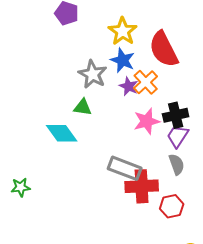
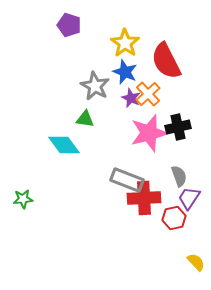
pink star: (147, 121) -> (149, 133), size x1.4
purple trapezoid: (178, 136) -> (189, 198), moved

